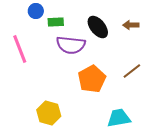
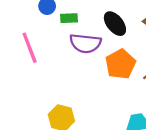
orange pentagon: (92, 79) -> (120, 64), moved

